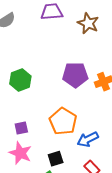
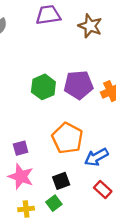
green hexagon: (20, 80) -> (43, 87), moved

